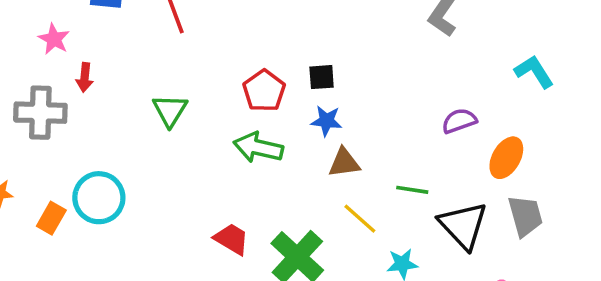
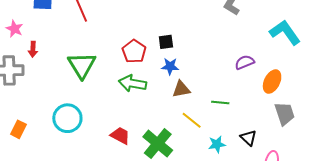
cyan L-shape: (534, 72) -> (285, 32), size x1.4
green triangle: (170, 110) -> (82, 65), size x1.4
cyan circle: (99, 198) -> (67, 118), moved
black triangle: (463, 225) -> (248, 138), moved, size x0.6

